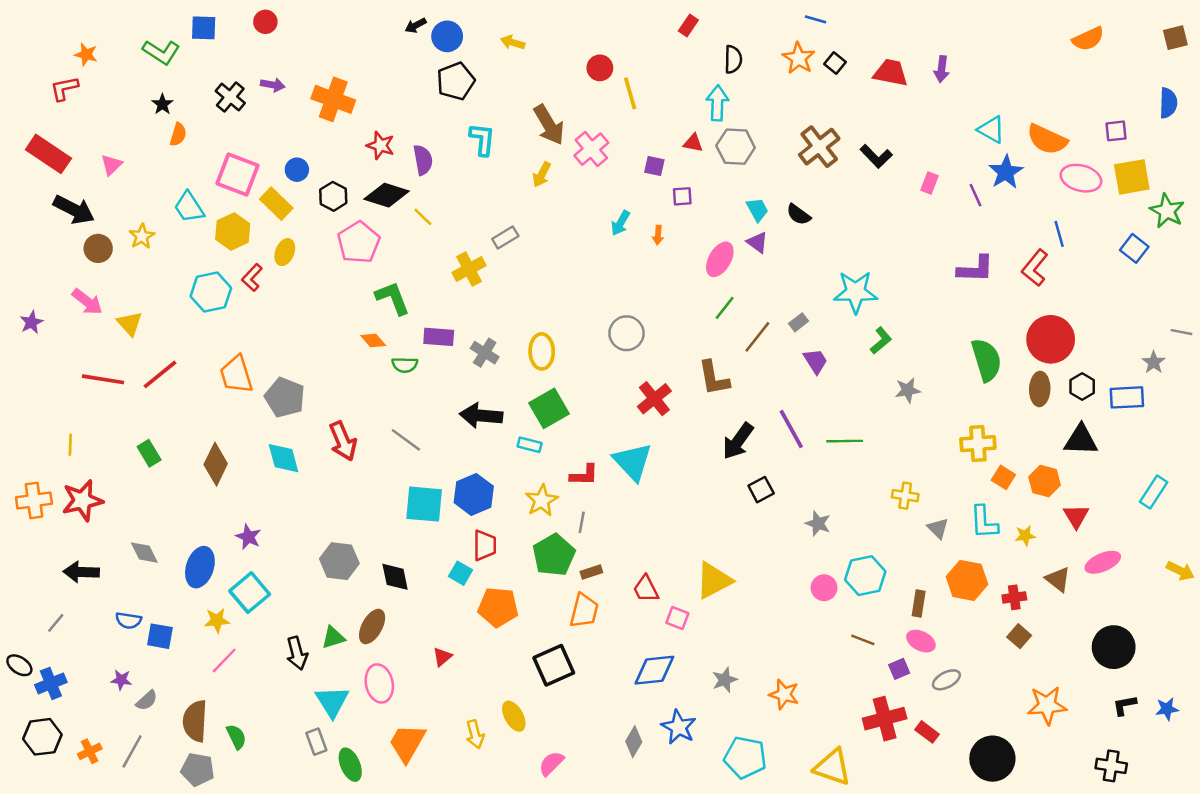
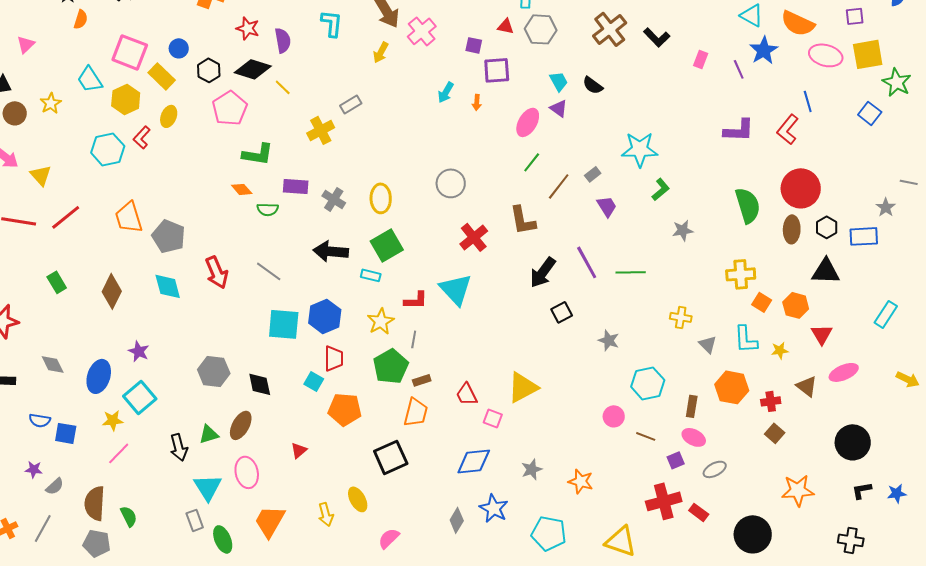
purple square: (682, 196) -> (497, 70), size x1.6
green L-shape: (393, 298) -> (258, 154), turned 120
pink circle: (824, 588) -> (614, 416), moved

